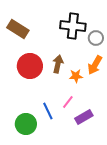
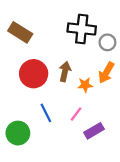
blue line: (48, 111) -> (46, 113), moved
green circle: (26, 124) -> (18, 133), moved

